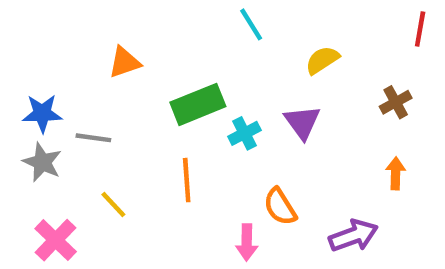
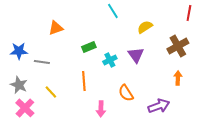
brown cross: (396, 102) -> (178, 46), size x1.5
green rectangle: (198, 104) -> (89, 47), size x0.6
gray star: (42, 162) -> (19, 85), moved
pink arrow: (247, 242) -> (101, 109), moved

